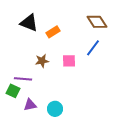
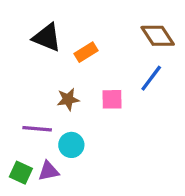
green square: (13, 91) -> (21, 173), moved
cyan circle: (55, 109) -> (71, 145), moved

